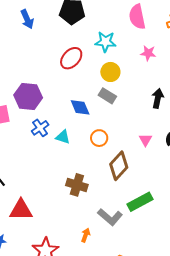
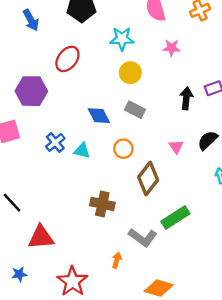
red ellipse: (71, 58) -> (67, 59), moved
purple hexagon: (28, 96) -> (31, 91), moved
gray rectangle: (107, 96) -> (135, 110), moved

